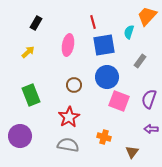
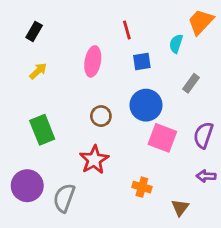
black rectangle: (36, 23) -> (34, 31), moved
blue square: (104, 45) -> (142, 61), size x0.6
gray semicircle: (68, 145) -> (64, 198), moved, turned -80

